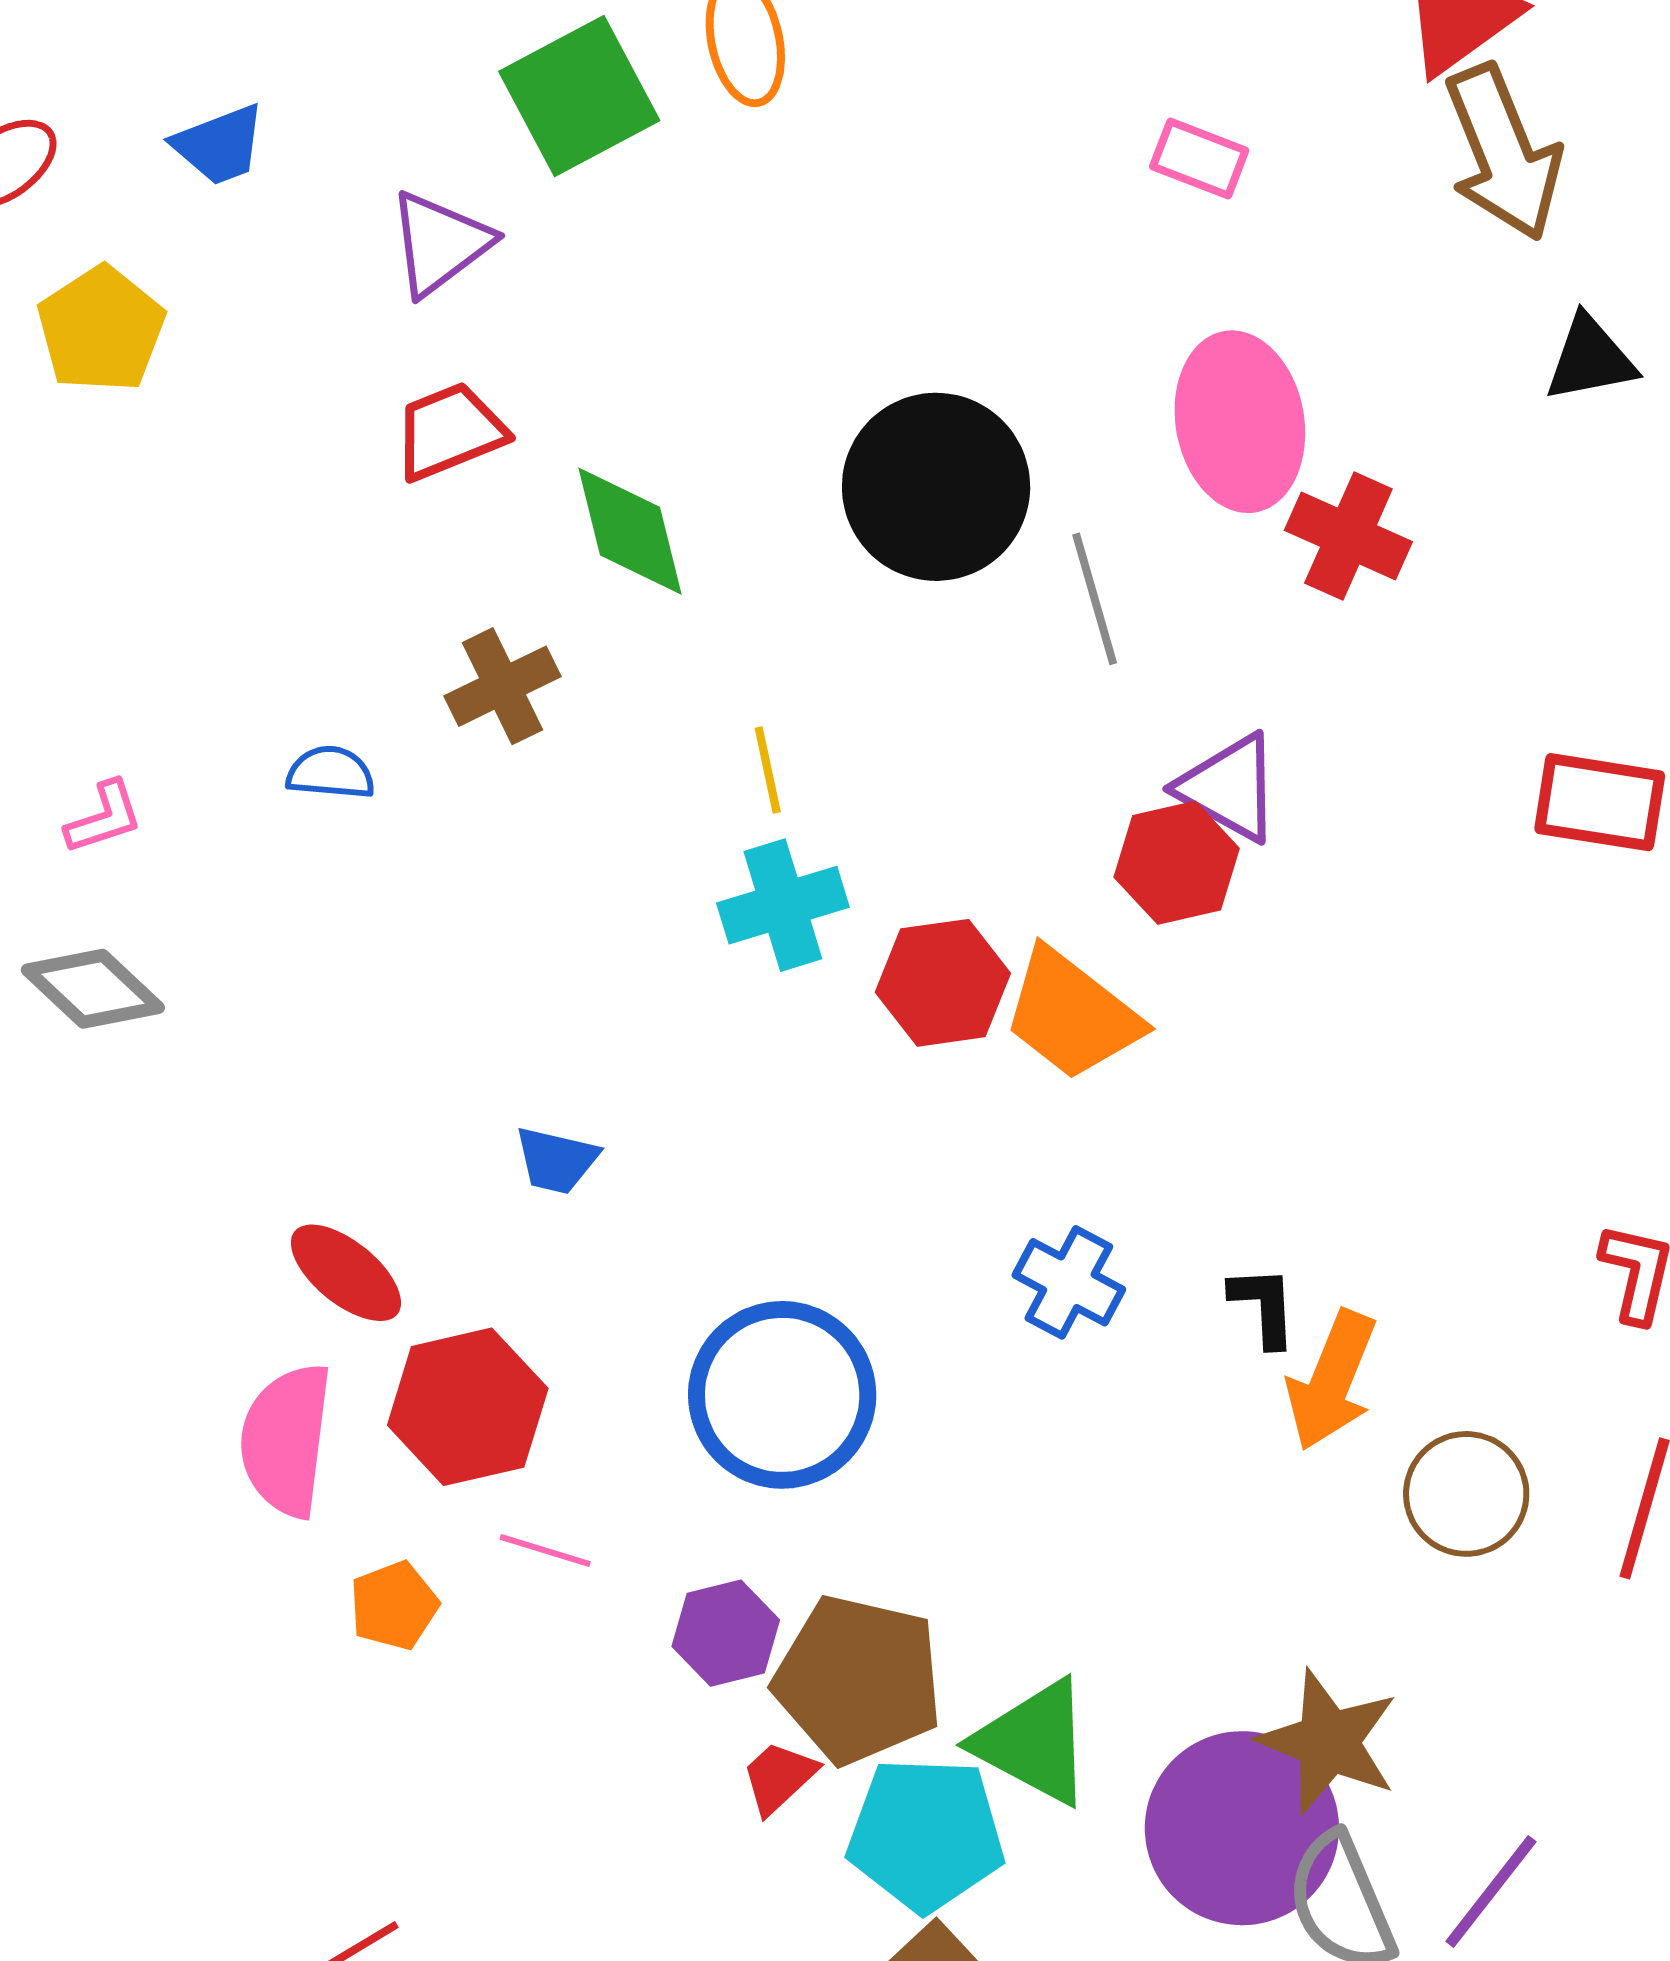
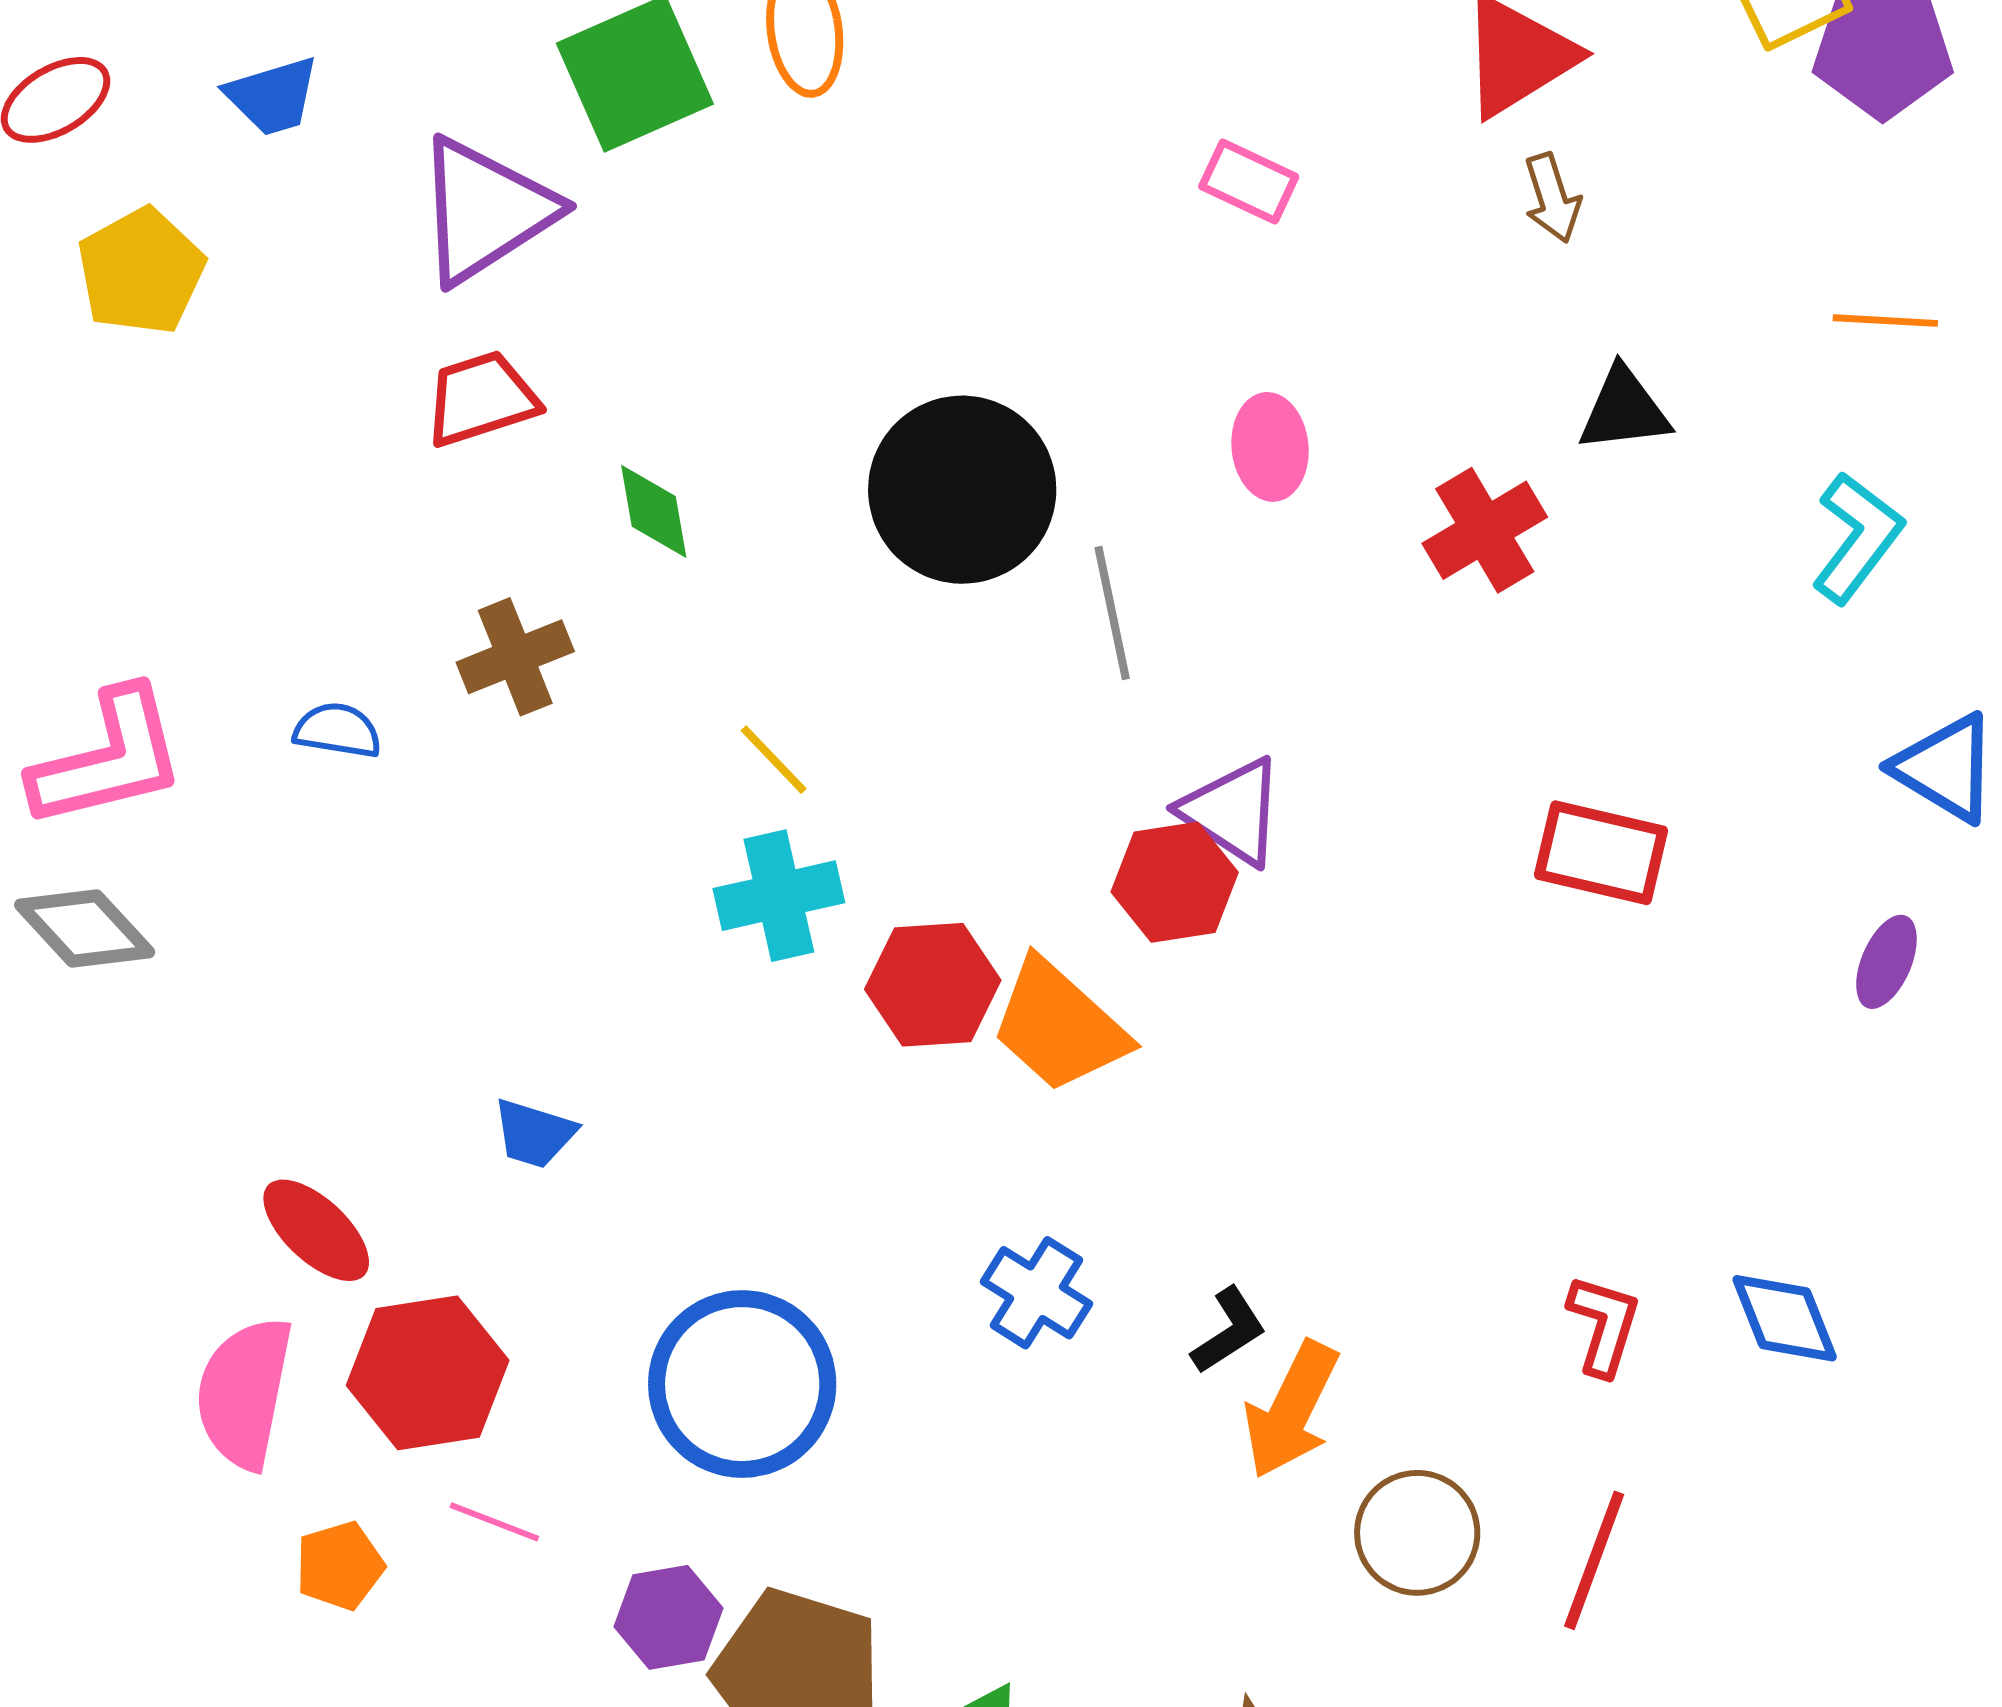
brown arrow: (1503, 153) -> (1552, 198), size x0.5
purple triangle: (440, 243) -> (485, 210), size x1.4
pink ellipse: (1240, 422) -> (1270, 447), size x0.6
green diamond: (630, 531) -> (654, 511), size x0.7
red cross: (1348, 536) -> (1485, 530), moved, turned 31
yellow line: (768, 770) -> (774, 760), turned -36
pink L-shape: (104, 818) -> (108, 759), size x2.0
black L-shape: (1263, 1306) -> (1229, 1331), turned 56

